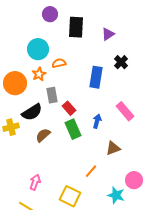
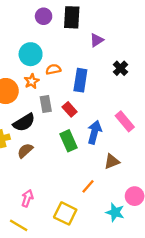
black rectangle: (76, 27) -> (72, 17), moved
purple triangle: (108, 34) -> (97, 40), moved
blue rectangle: (96, 77) -> (80, 80), moved
red rectangle: (69, 108) -> (70, 109), moved
blue arrow: (97, 121) -> (94, 132), size x1.5
brown semicircle: (43, 135) -> (25, 151), moved

